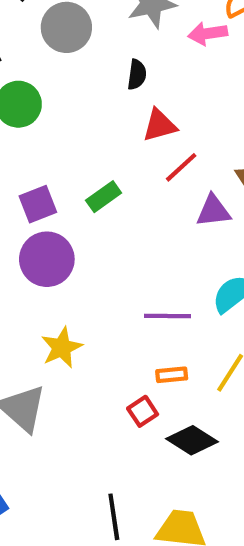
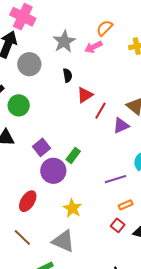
green rectangle: (104, 197) -> (73, 155), moved

